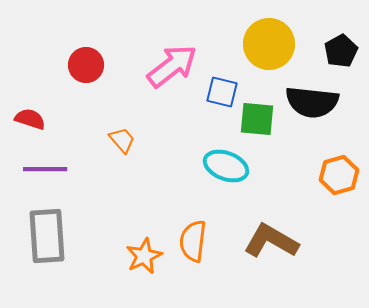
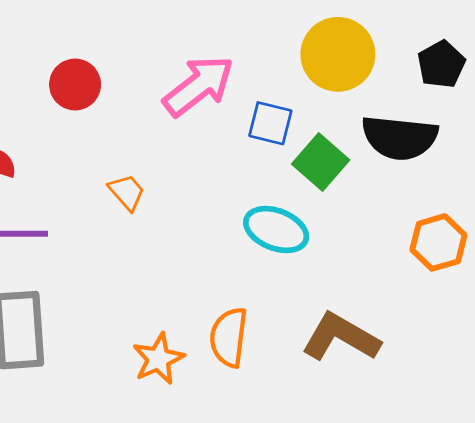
green square: (257, 119) -> (321, 162), turned 36

